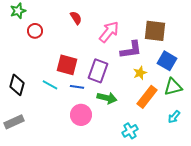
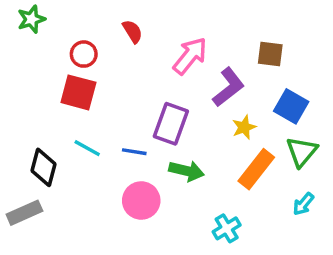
red circle: (35, 31) -> (84, 54), moved
brown square: (155, 31) -> (270, 54), size x0.7
purple L-shape: (131, 50) -> (228, 87), turned -30
red square: (67, 65) -> (78, 92), moved
black diamond: (17, 85) -> (44, 167), moved
green triangle: (173, 87) -> (302, 152), turned -36

